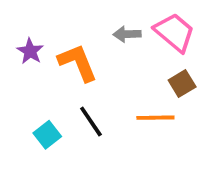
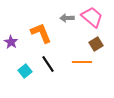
purple star: (30, 51) -> (11, 42), moved

